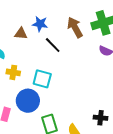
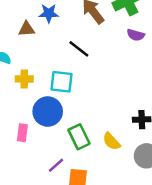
black line: (53, 45) -> (79, 49), moved

